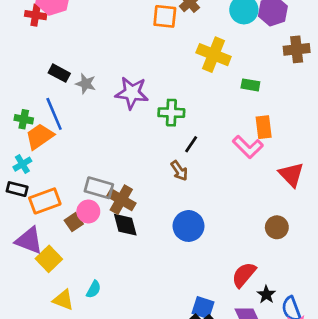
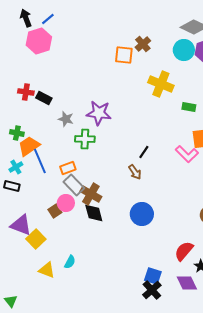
red cross: (36, 15) -> (26, 92), moved
gray star: (86, 84) -> (66, 119), moved
green cross: (171, 113) -> (85, 139), moved
blue line: (54, 114) -> (40, 161), moved
gray rectangle: (99, 188) -> (74, 185), turned 30
orange rectangle: (45, 201) -> (68, 168), moved, size x0.7

